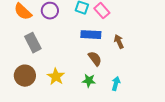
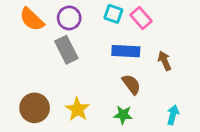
gray rectangle: (33, 43) -> (66, 50), moved
cyan arrow: (116, 84) -> (173, 115), moved

